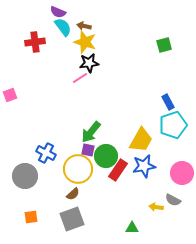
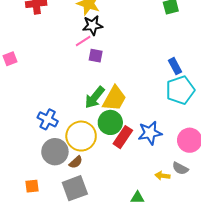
yellow trapezoid: (141, 140) -> (114, 98), moved
purple square: (88, 150) -> (96, 56), moved
gray circle: (25, 176) -> (55, 152), moved

